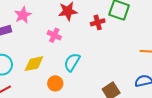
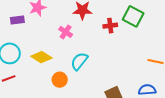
yellow diamond: (34, 64) -> (41, 57), turned 35

